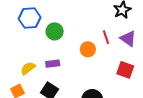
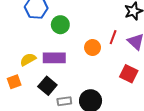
red line: (106, 37) -> (113, 37), turned 32
purple rectangle: (53, 64) -> (54, 58), size x1.5

